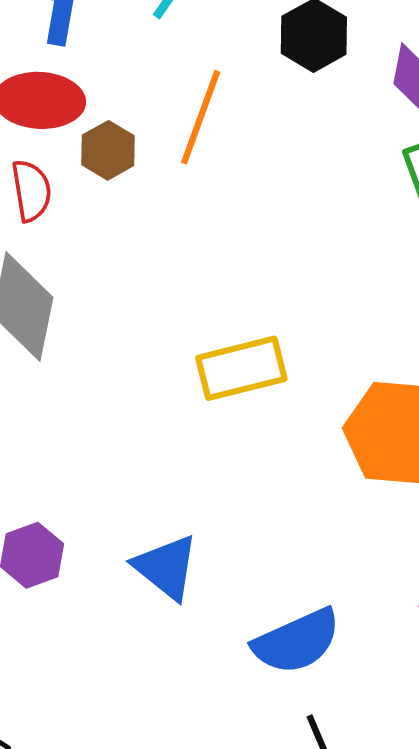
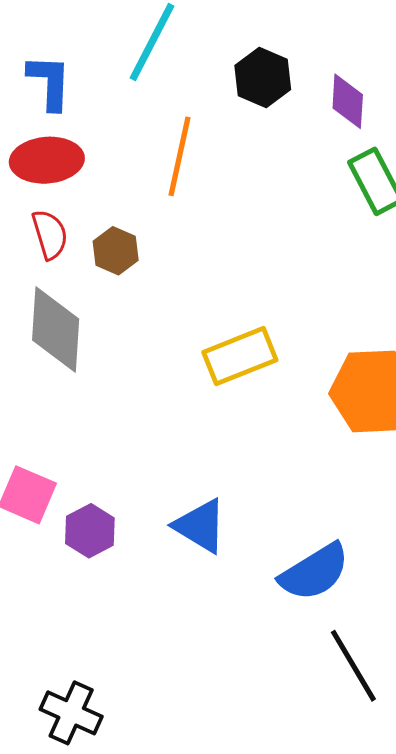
brown hexagon: (108, 150) -> (116, 251), moved

